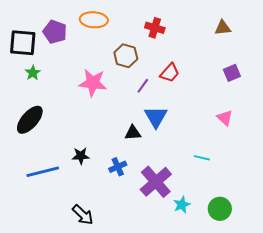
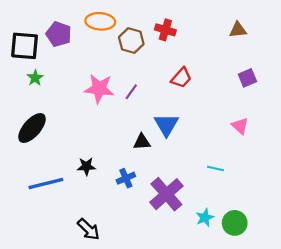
brown hexagon: (126, 56) -> (131, 41), moved
purple line: (143, 86) -> (131, 92), moved
cyan star: (182, 205) -> (205, 218), moved

